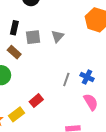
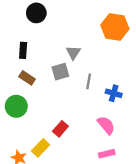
gray square: (33, 37) -> (60, 72), moved
gray line: (66, 79) -> (89, 81), moved
pink semicircle: (91, 102) -> (106, 125), moved

